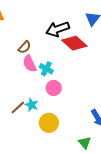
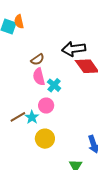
pink circle: (54, 88) -> (46, 106), moved

